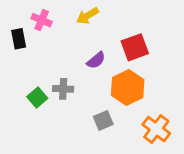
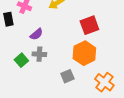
purple semicircle: (96, 60) -> (36, 34), moved

